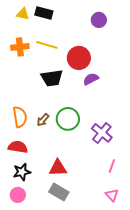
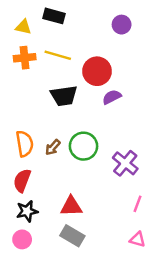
yellow triangle: (23, 14) -> (23, 27), moved
red semicircle: (18, 147) -> (22, 180), turned -78
pink triangle: (112, 195) -> (138, 239), turned -32

